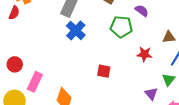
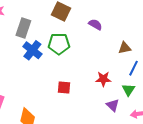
green pentagon: (121, 27) -> (59, 44), moved
red star: (144, 54) -> (103, 79), moved

